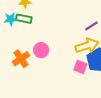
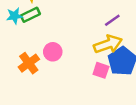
green rectangle: (24, 19) -> (30, 15), turned -35

